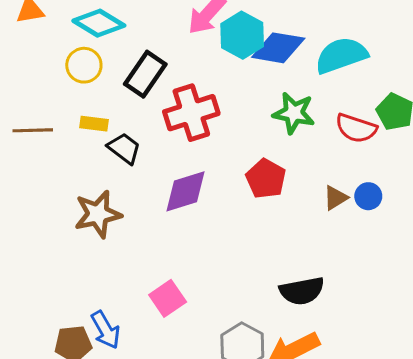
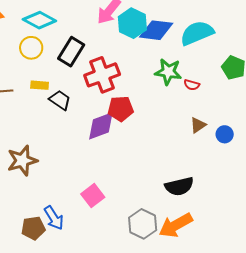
red semicircle: (356, 128) -> (192, 85), moved, size x0.6
red pentagon: (266, 179) -> (121, 109), moved, turned -30
blue circle: (368, 196) -> (225, 134), moved
brown star: (98, 214) -> (22, 160), moved

